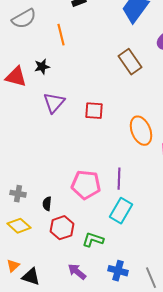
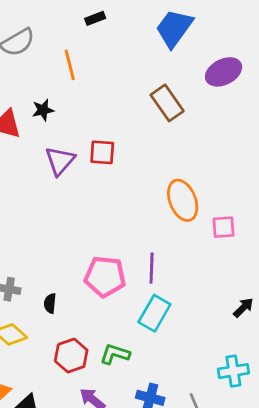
red square: (94, 111) -> (102, 152), moved
red hexagon: (62, 228) -> (71, 356), moved

